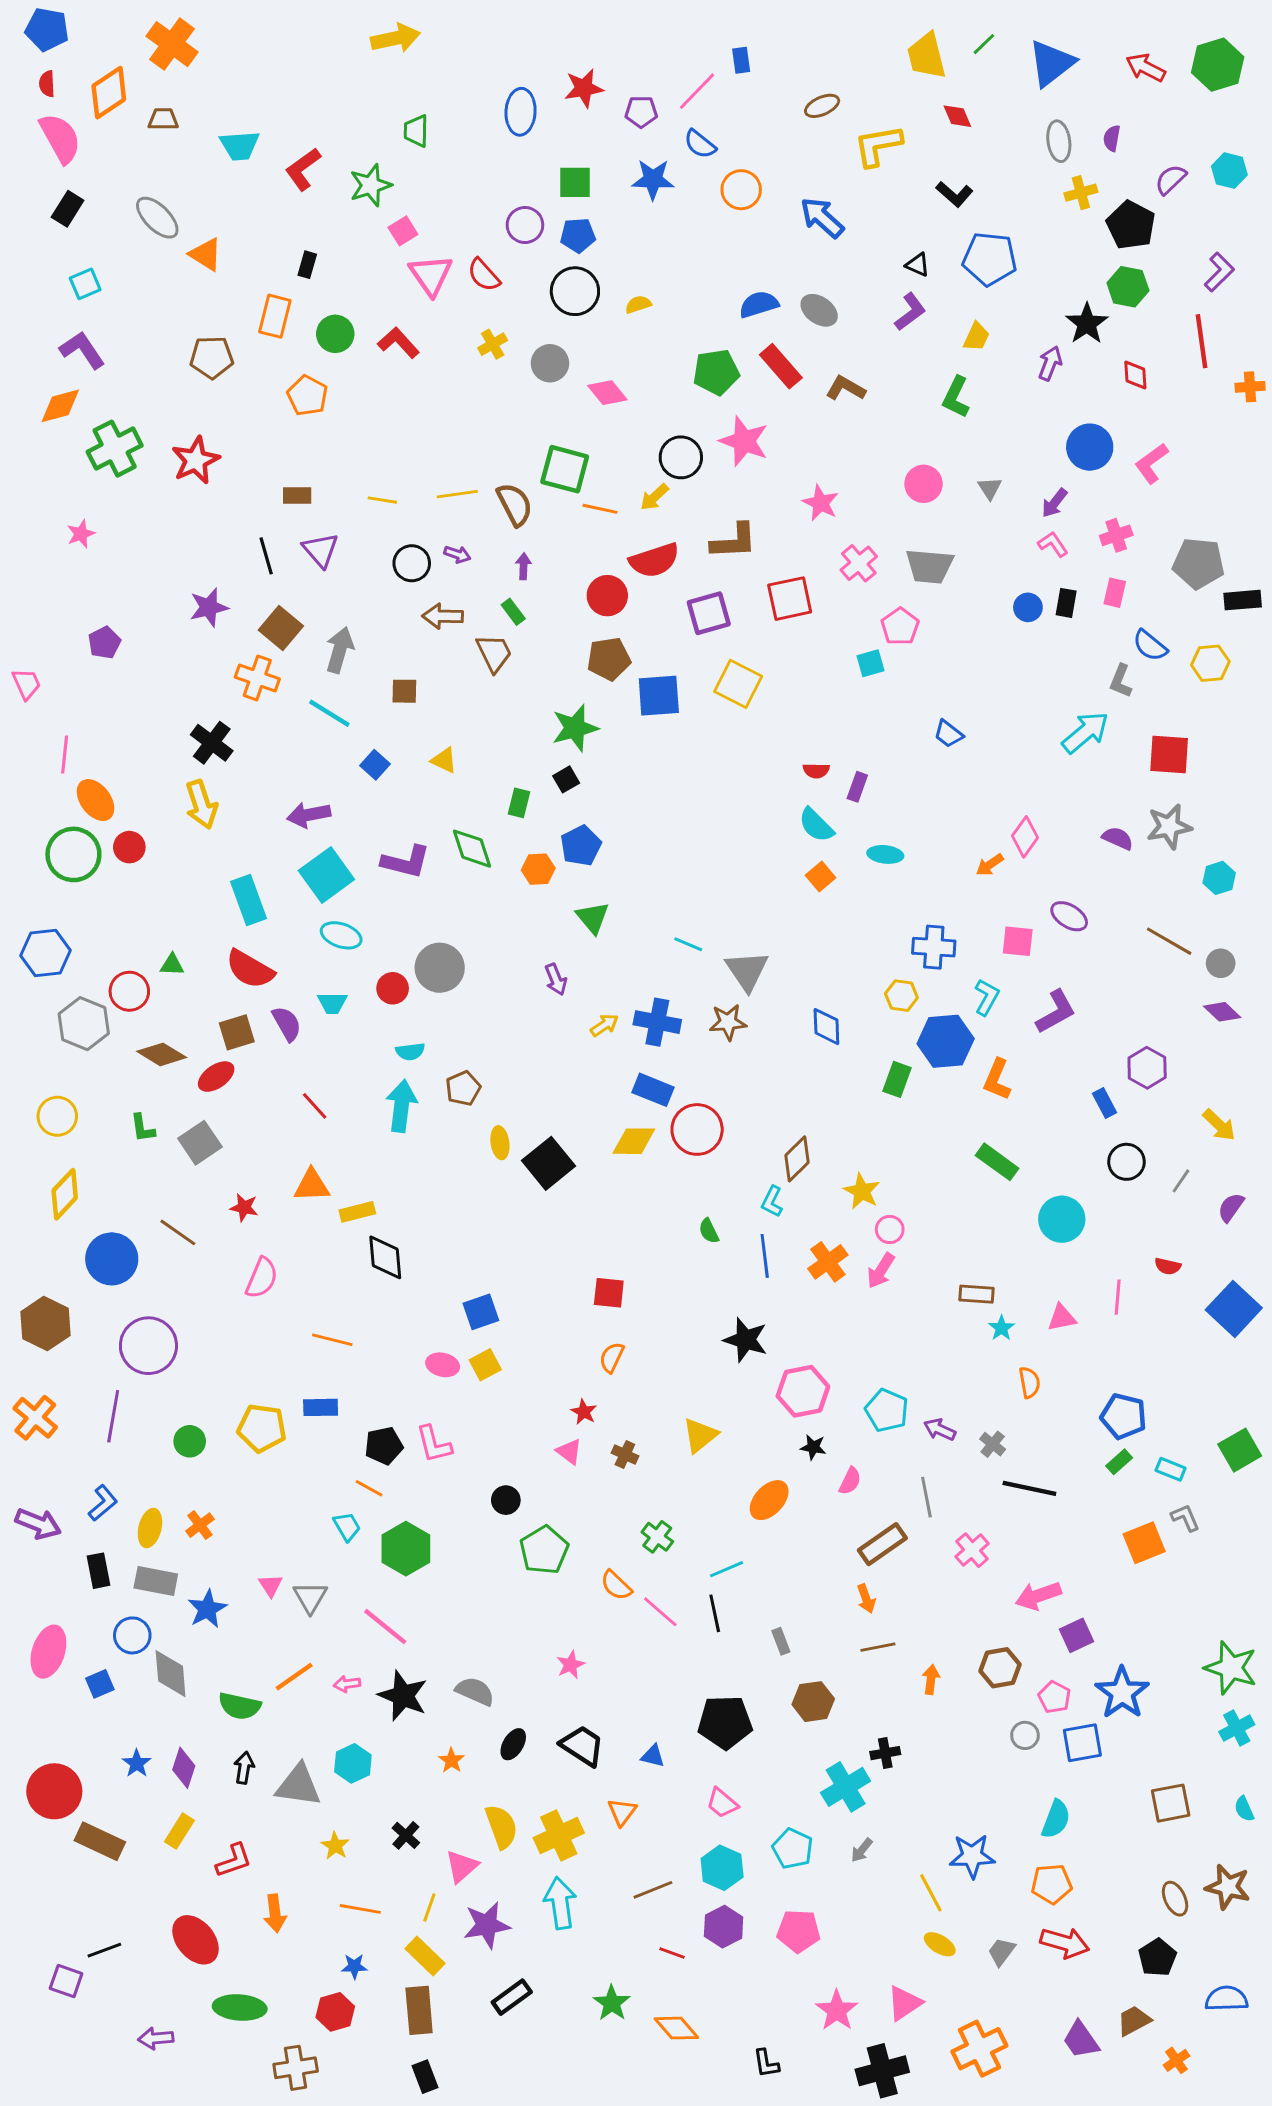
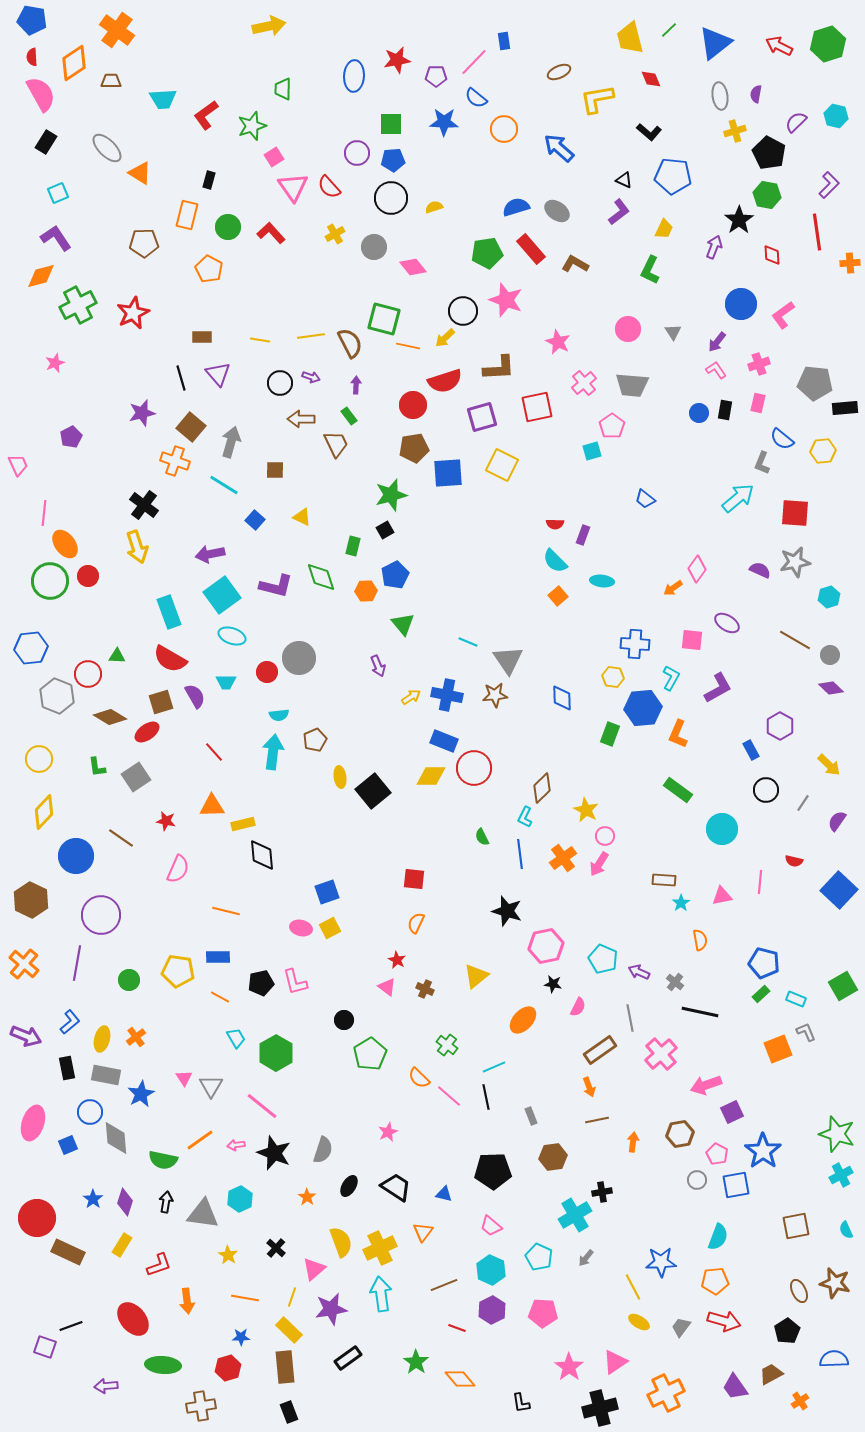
orange line: (369, 1488) -> (220, 997), moved
pink cross: (972, 1550) -> (661, 1054), size x1.4
gray semicircle: (475, 1691) -> (323, 1150), turned 84

